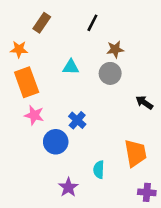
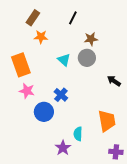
orange star: (19, 49) -> (41, 37), moved
cyan triangle: (71, 67) -> (64, 60), moved, turned 40
purple star: (68, 187) -> (63, 148), moved

